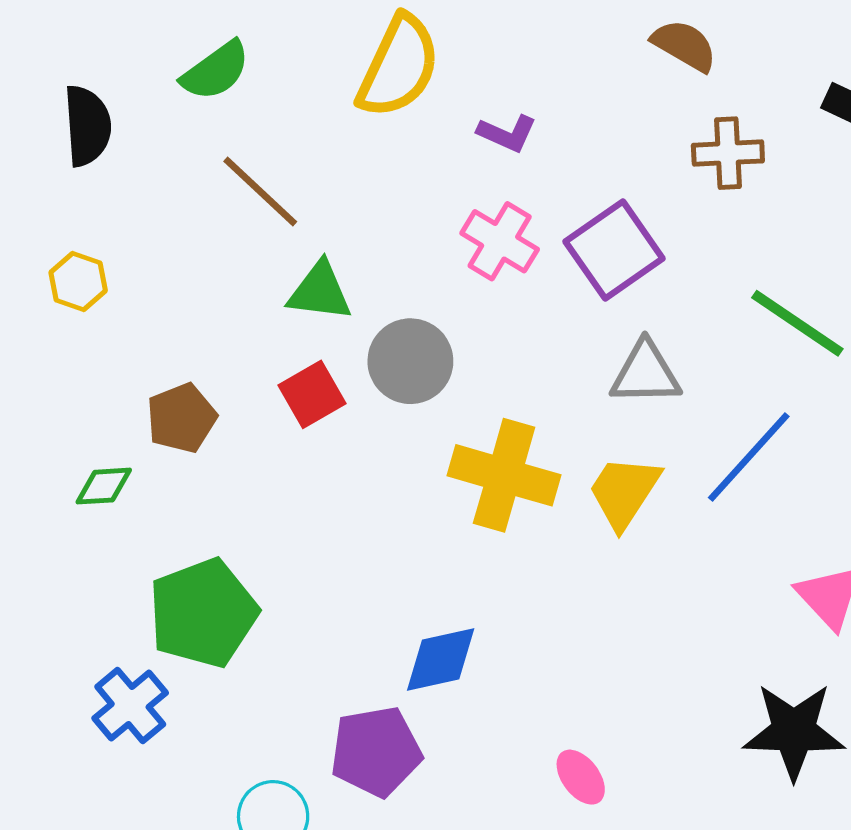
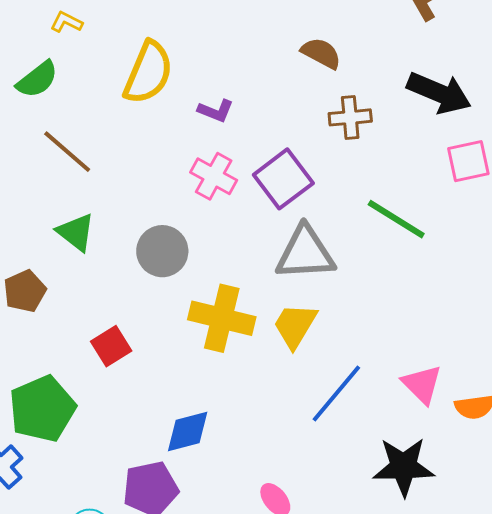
green triangle: (320, 291) -> (76, 232), moved, turned 33
gray triangle: (646, 373) -> (305, 253), size x1.4
red square: (312, 394) -> (111, 346), moved
blue line: (749, 457) -> (336, 393), moved

